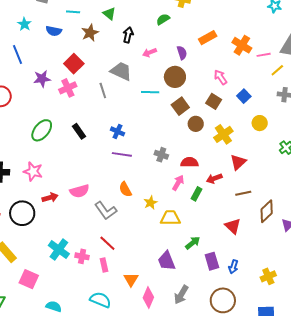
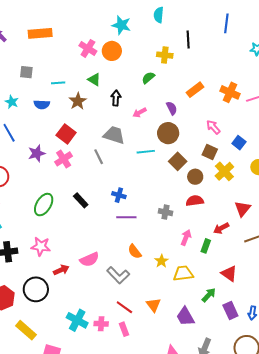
yellow cross: (223, 134) -> (224, 171), moved
red semicircle: (189, 162) -> (195, 201), moved
red triangle: (233, 226) -> (229, 273), moved
orange triangle: (131, 279) -> (154, 305), moved

